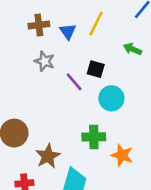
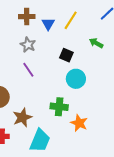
purple line: (74, 82) -> (28, 70), moved

